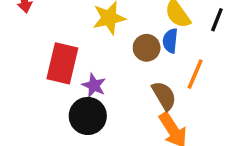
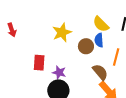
red rectangle: (62, 63) -> (39, 63), size x0.7

